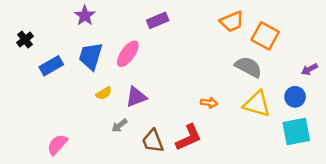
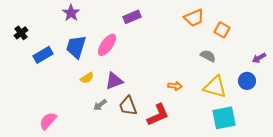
orange square: (265, 36) -> (222, 30), size x0.7
gray semicircle: (248, 67) -> (208, 56), size x0.7
cyan square: (296, 131) -> (224, 118), moved
brown trapezoid: (153, 141) -> (128, 106), moved

